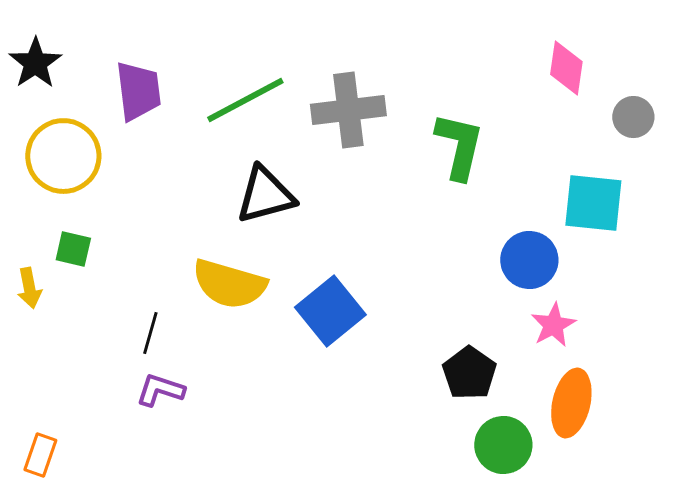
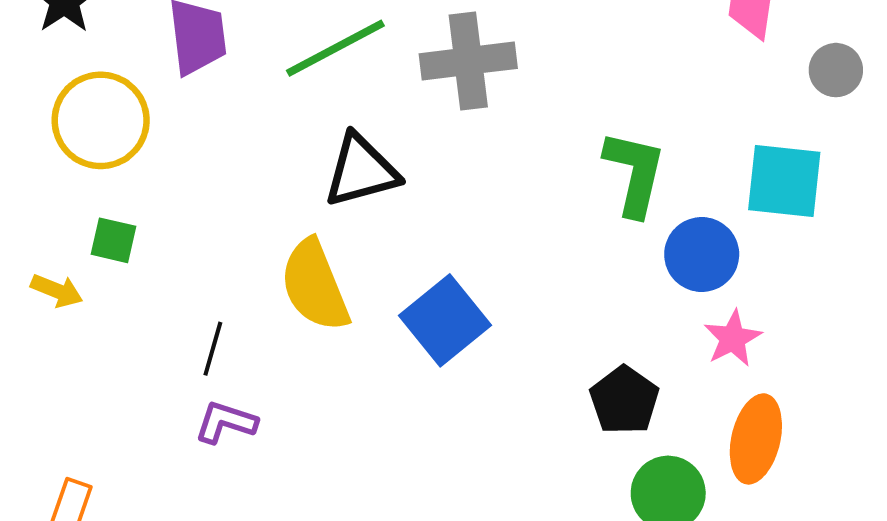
green L-shape: (459, 146) -> (635, 173), moved
yellow semicircle: (229, 284) -> (315, 285), turned 52
yellow arrow: (29, 288) -> (57, 291), turned -57

